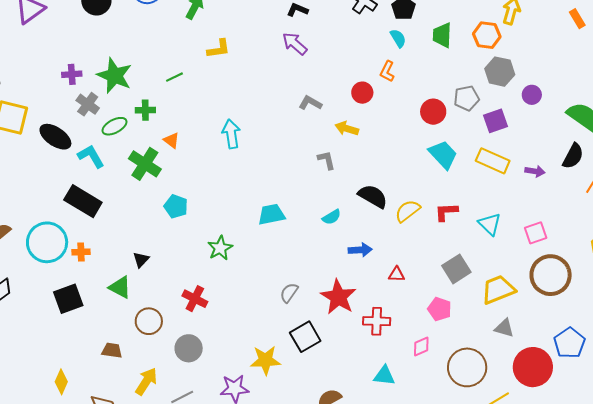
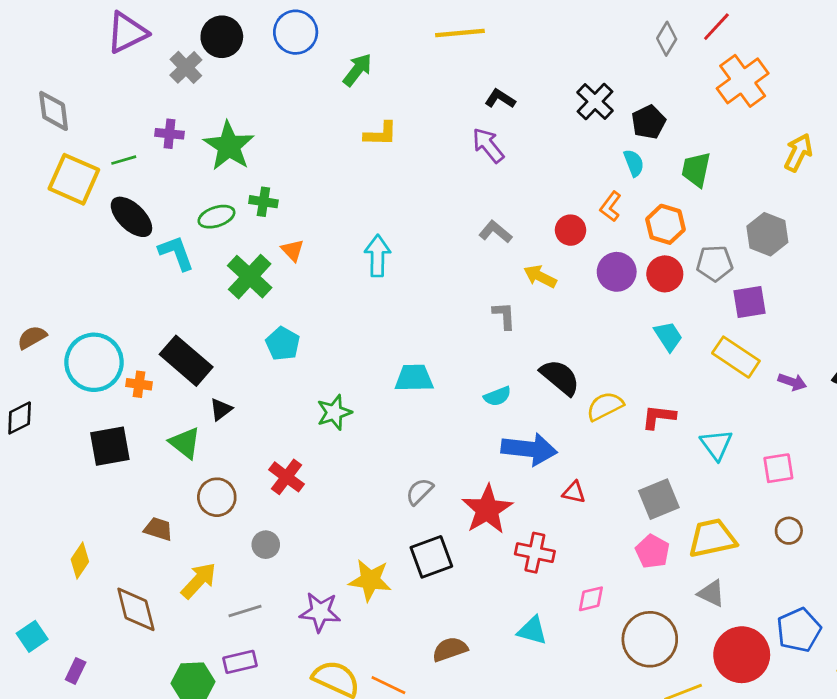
orange hexagon: (487, 35) -> (666, 224), moved
green line: (174, 77) -> (124, 160), moved
purple circle: (532, 95) -> (617, 272), moved, size x1.4
gray cross: (88, 104) -> (186, 67), moved
cyan trapezoid: (443, 155) -> (668, 336), size x0.7
black rectangle: (83, 201) -> (186, 361), moved
blue arrow: (360, 250) -> (529, 449), size x1.6
brown circle: (551, 275) -> (789, 531), size x0.5
pink pentagon: (440, 309) -> (652, 551), moved
gray circle: (189, 348) -> (266, 545), size x0.7

